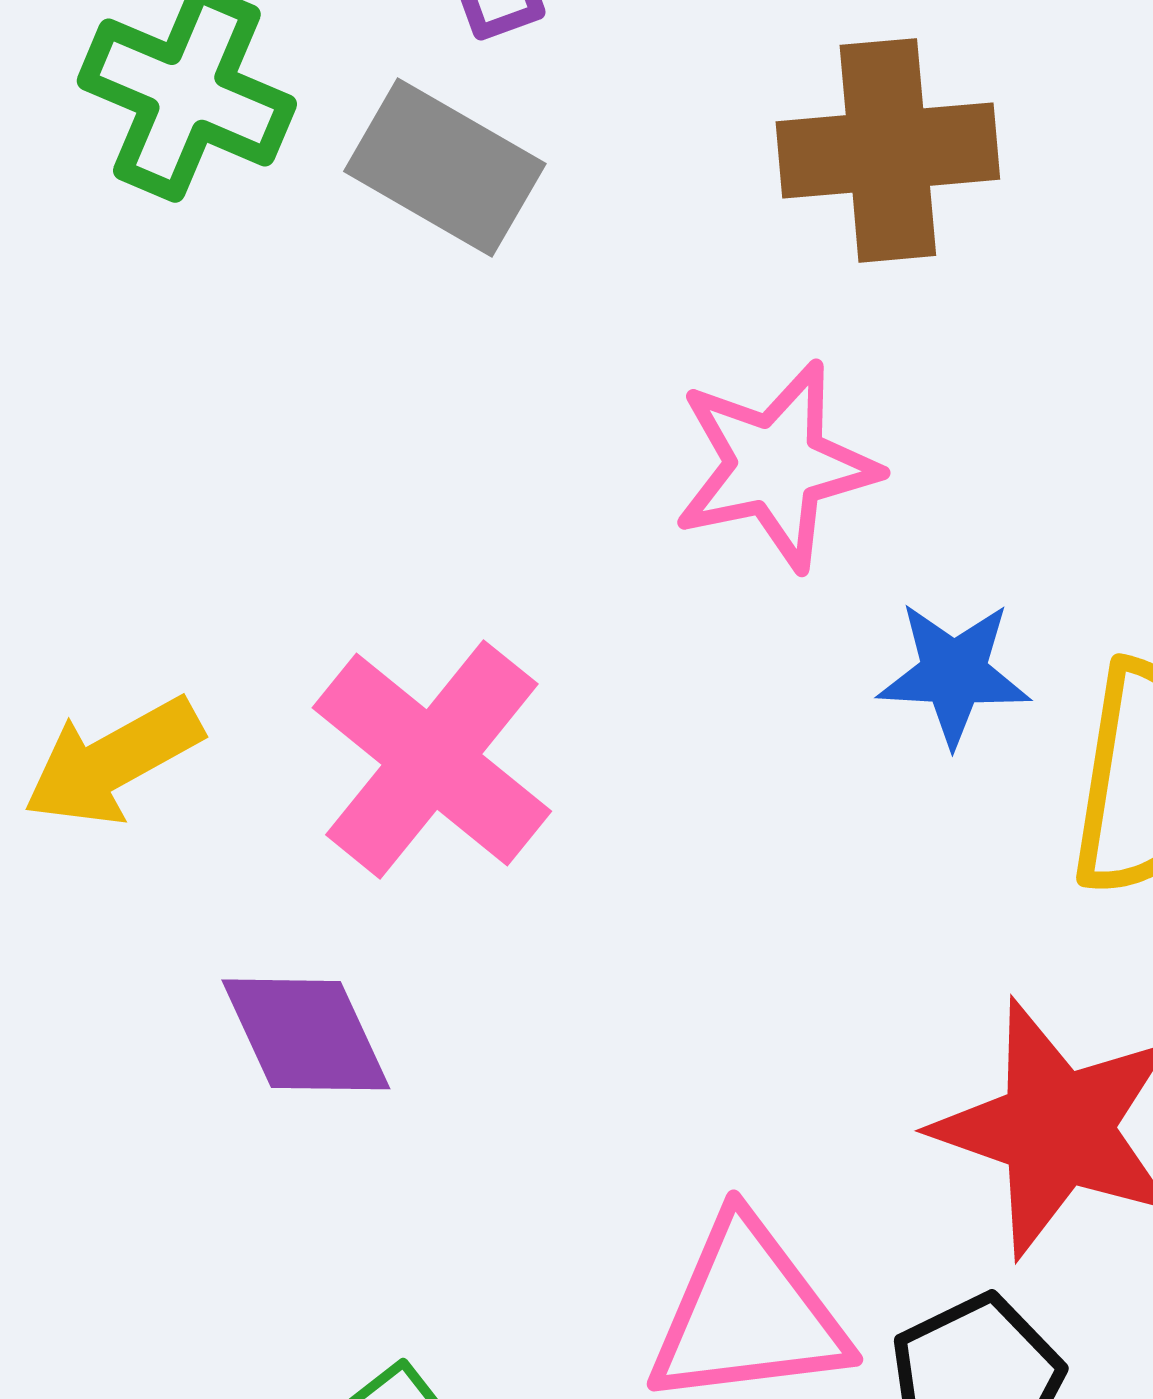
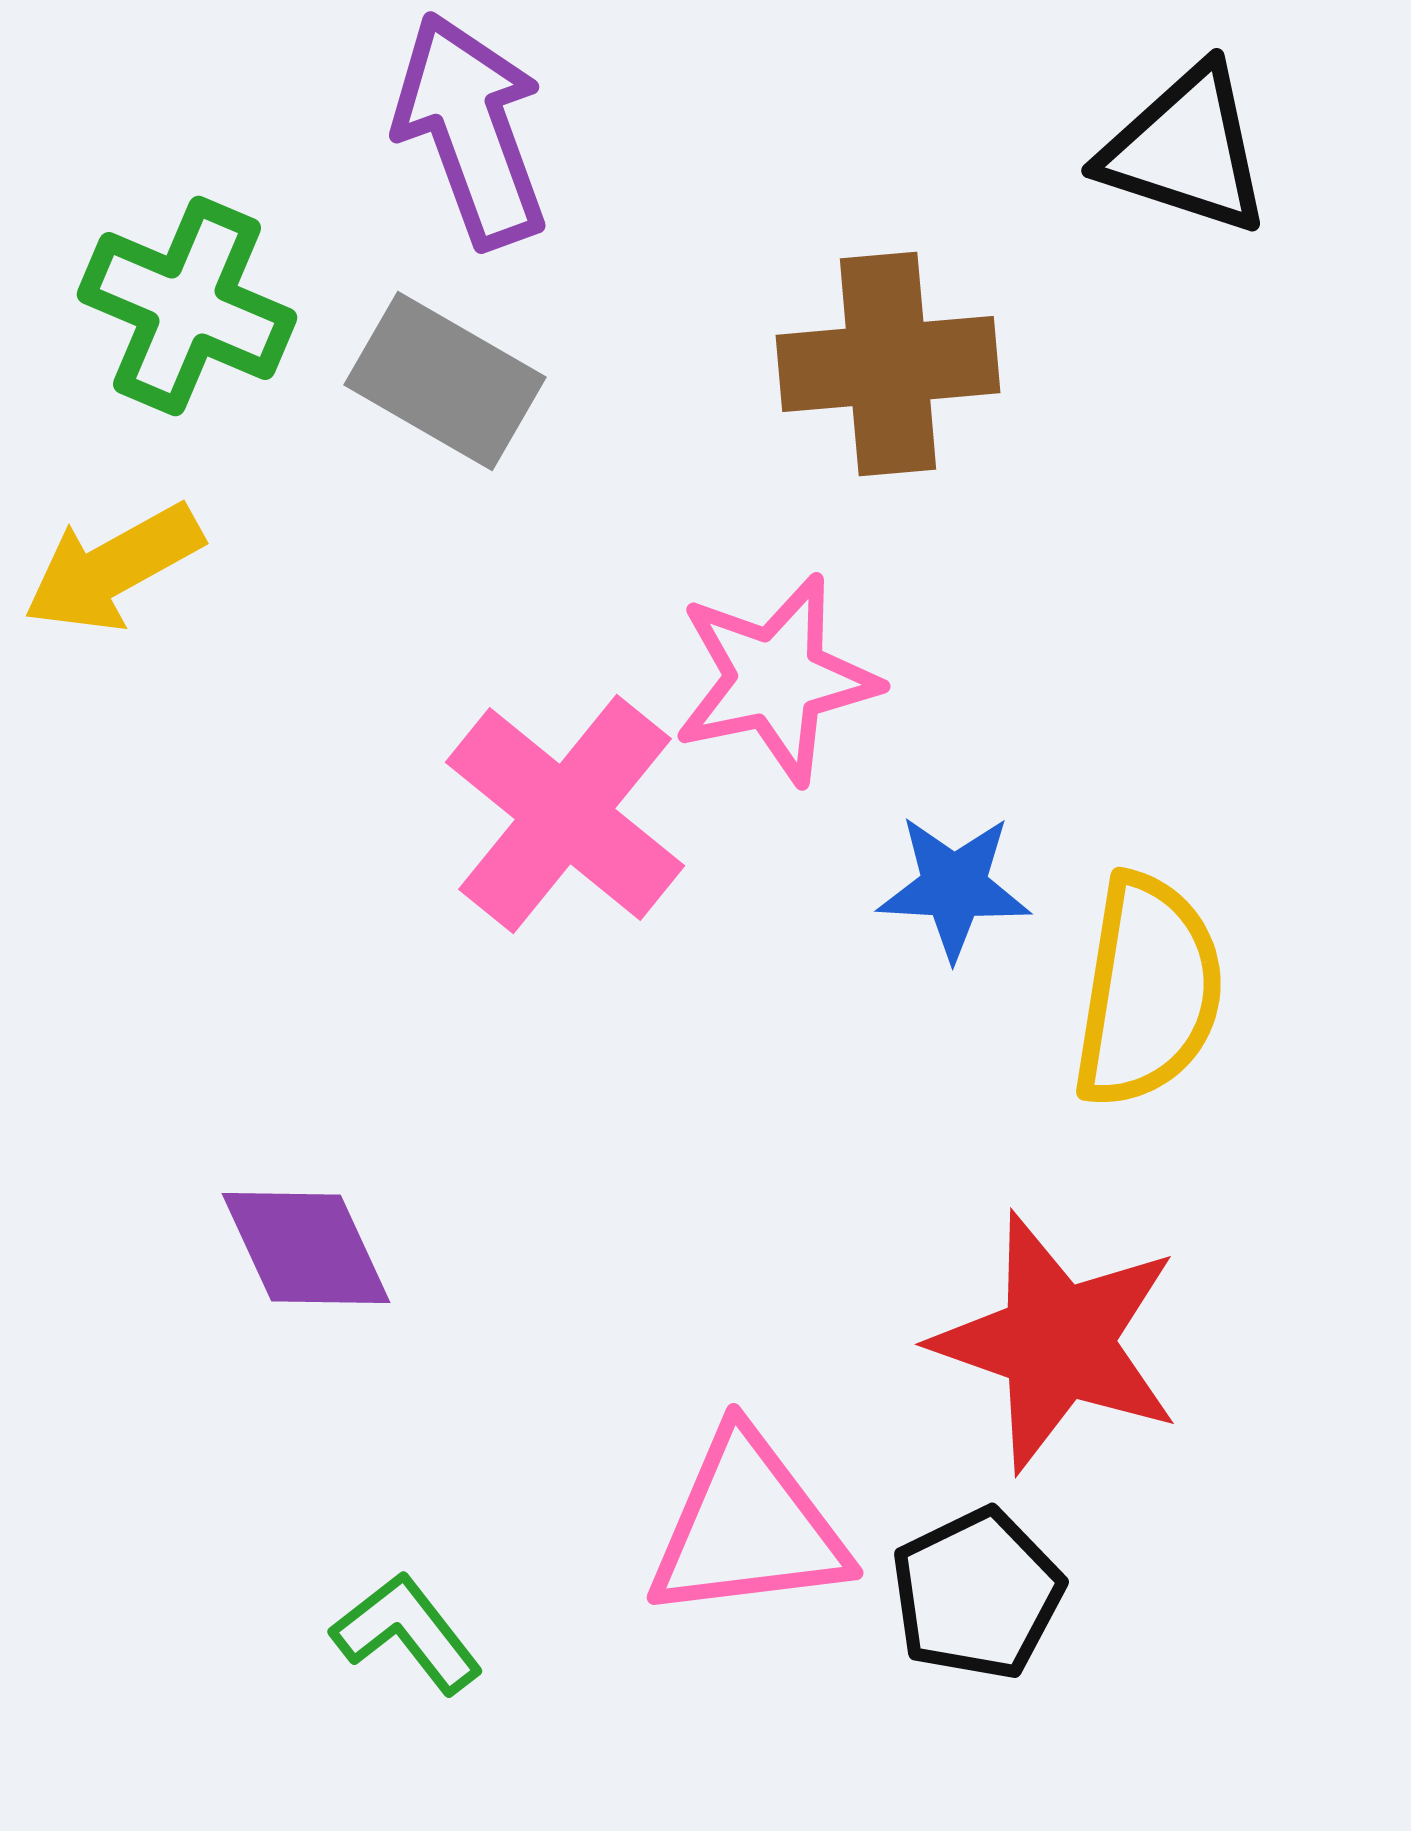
pink cross: (432, 759) -> (565, 814), moved
yellow arrow: (113, 761) -> (113, 568), moved

